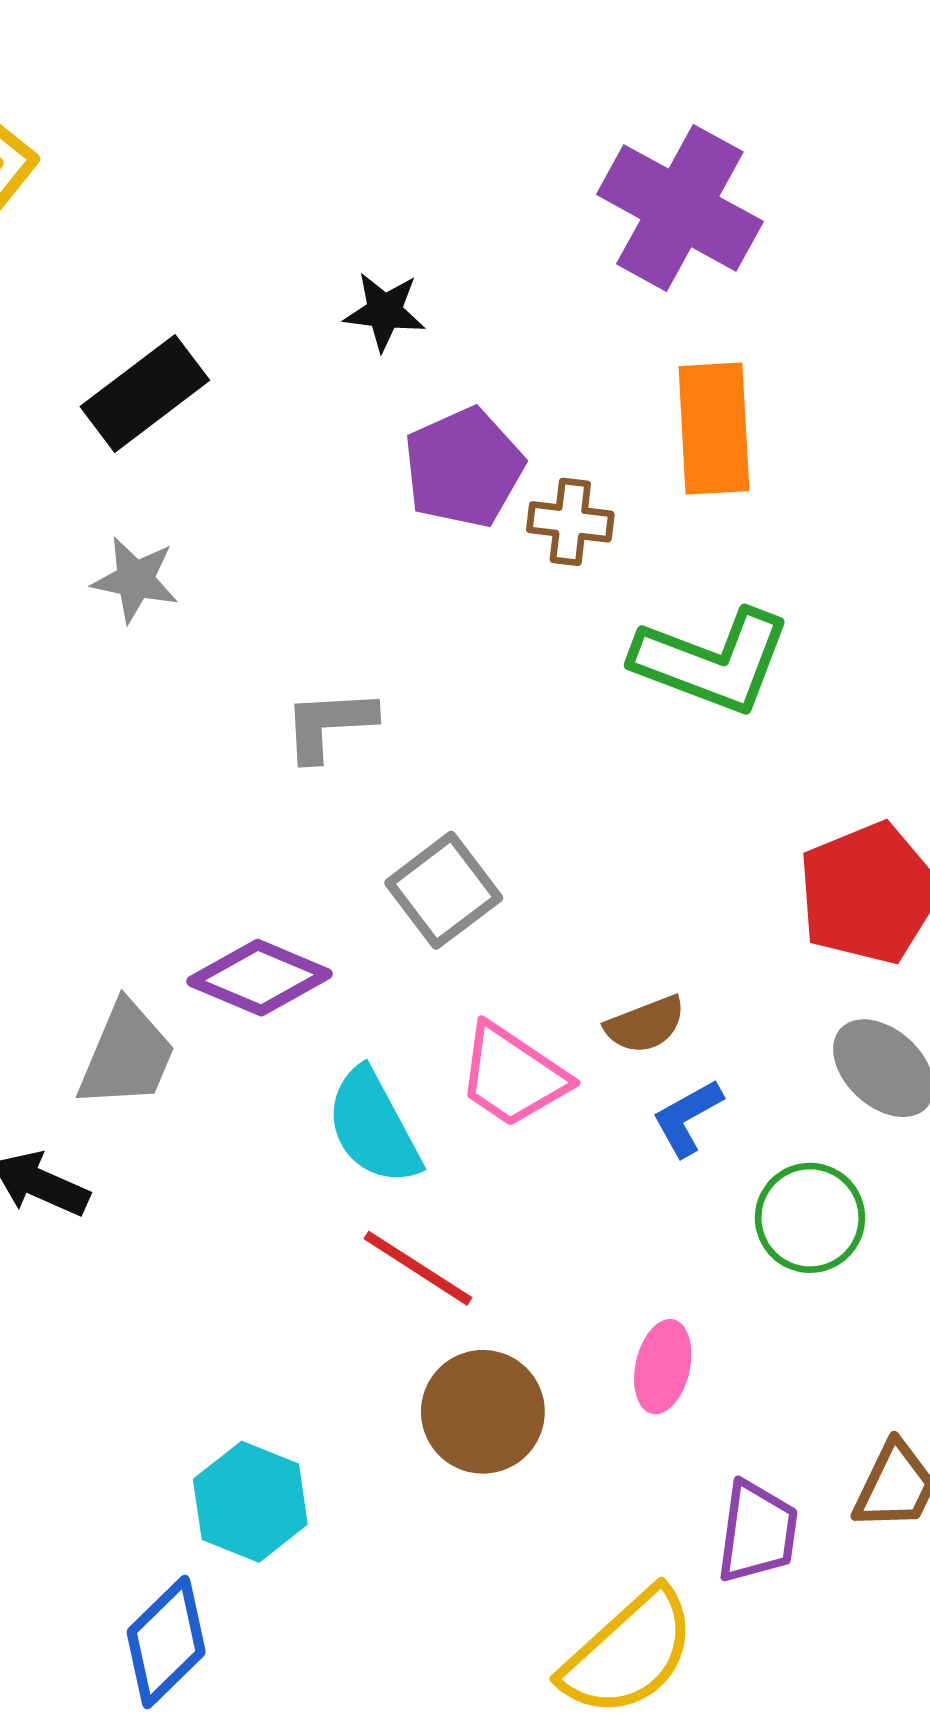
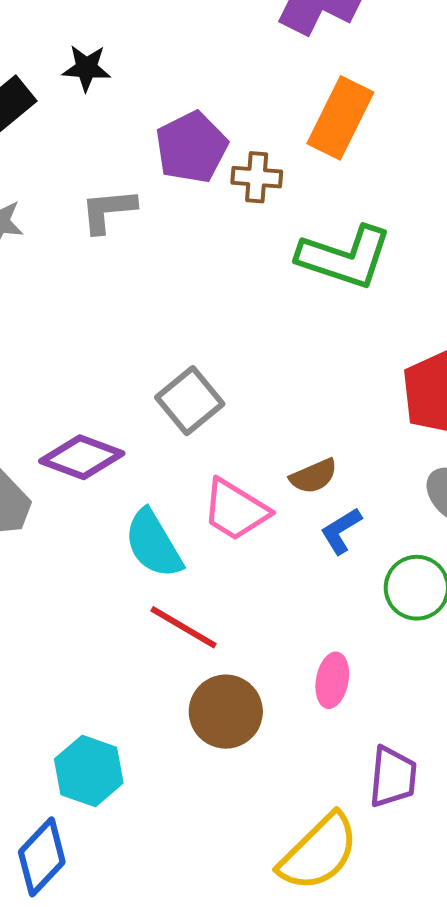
black star: (385, 311) -> (86, 68), moved
orange rectangle: (714, 429) -> (340, 118), turned 32
gray L-shape: (329, 724) -> (108, 211), moved

